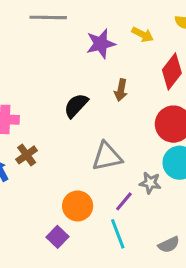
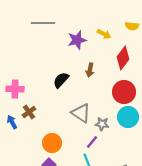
gray triangle: (107, 157) -> (81, 113), turned 45
gray star: (150, 183) -> (102, 124), moved
orange circle: (78, 206) -> (52, 143), moved

